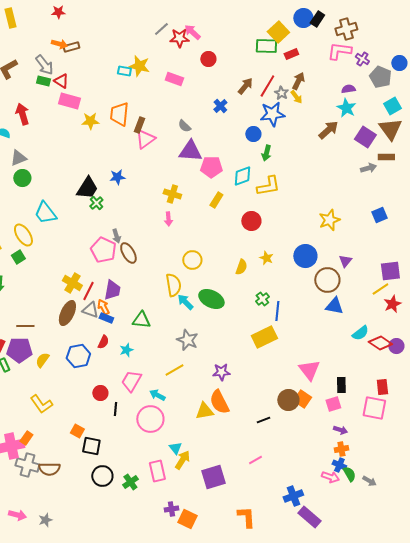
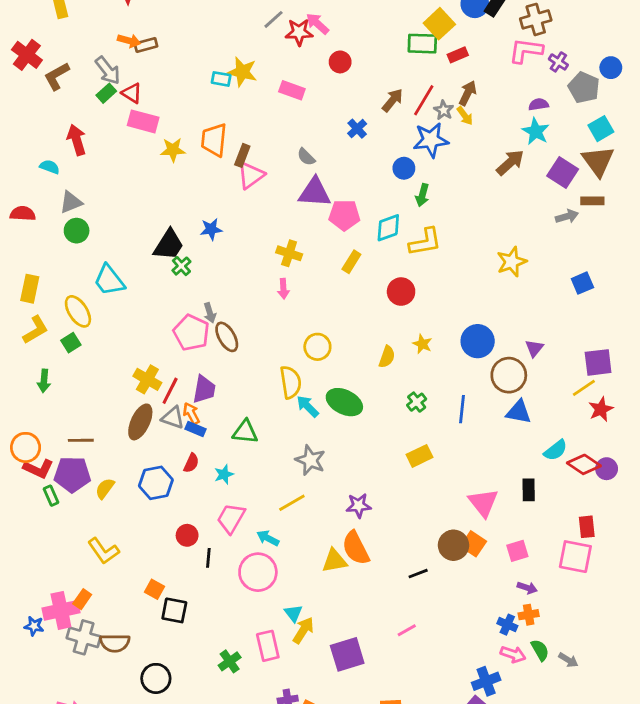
green rectangle: (43, 81) -> (106, 93), turned -56
yellow star: (329, 220) -> (512, 262), moved
blue line: (277, 311) -> (462, 409), moved
yellow rectangle: (264, 337) -> (419, 456), size x0.7
black rectangle: (341, 385) -> (529, 490), moved
blue cross: (339, 465) -> (507, 625), moved
black circle: (102, 476) -> (156, 678), moved
blue cross: (293, 496) -> (486, 681), moved

